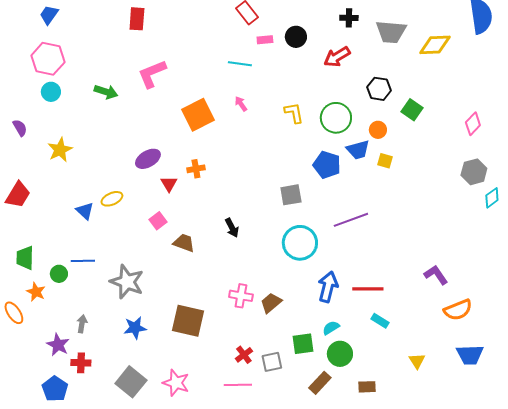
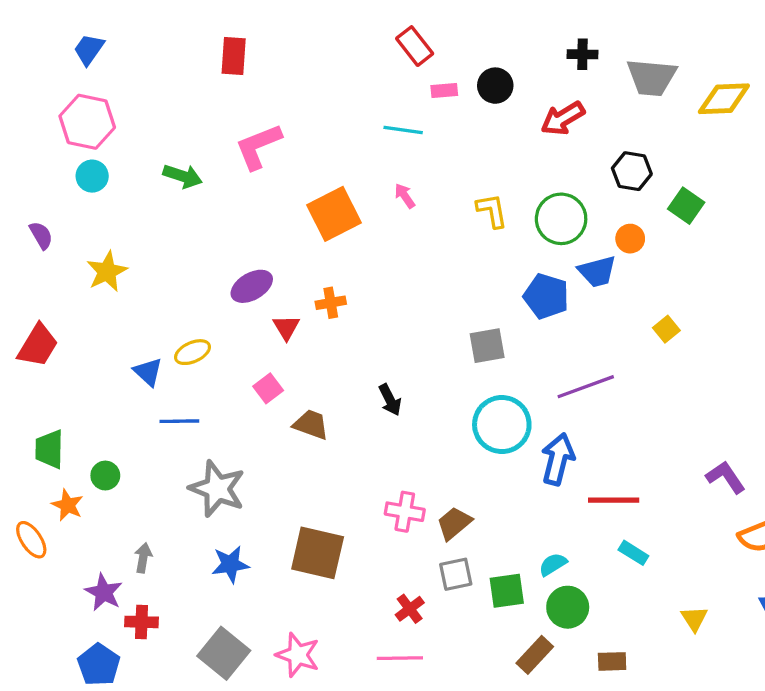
yellow square: (385, 161) -> (666, 329), moved, turned 35
blue line: (83, 261) -> (179, 421), moved
blue arrow: (328, 287) -> (558, 459), moved
gray square: (272, 362) -> (456, 574), moved

